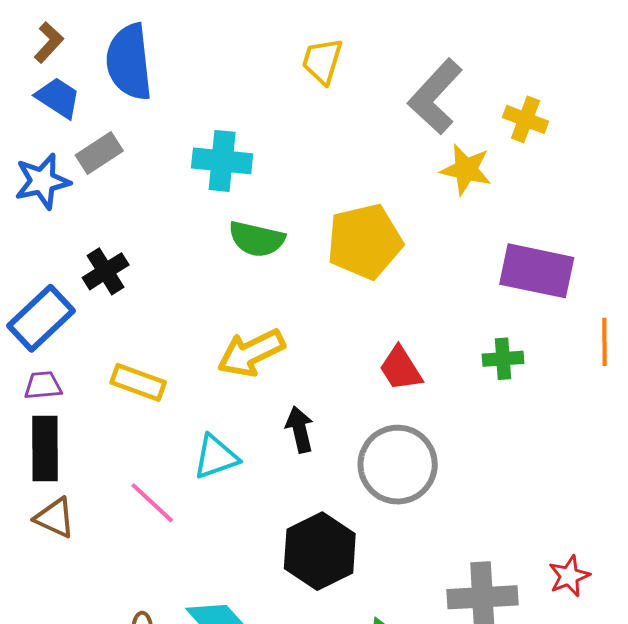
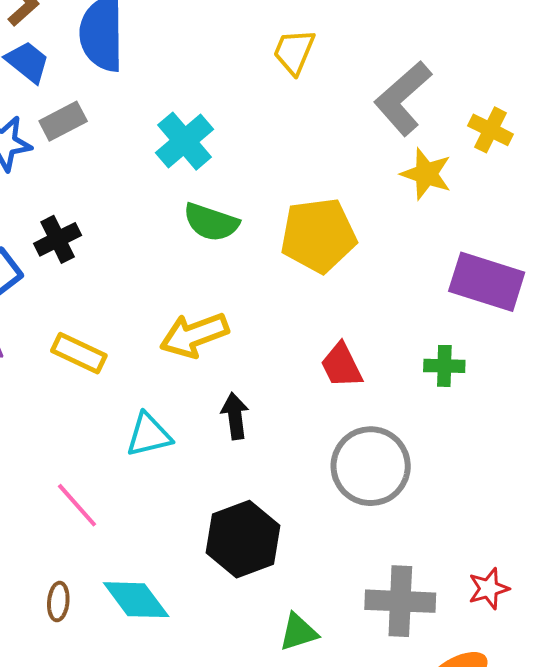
cyan cross: (222, 161) -> (184, 141), turned 38
gray circle: (398, 465) -> (371, 466), moved
pink line: (152, 503) -> (77, 505), moved

